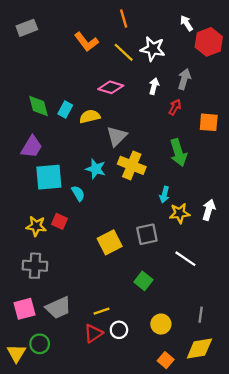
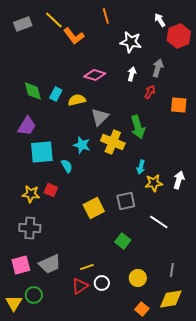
yellow line: (124, 52) -> (54, 20), moved
green arrow: (178, 153) -> (138, 127), moved

